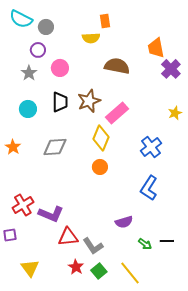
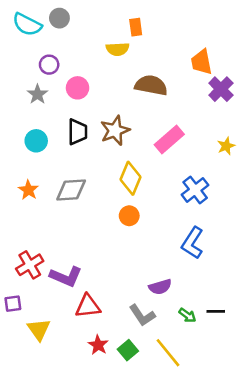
gray circle: (46, 27) -> (59, 18), moved
pink rectangle: (117, 113) -> (169, 140), moved
orange star: (13, 147) -> (28, 190), moved
gray L-shape: (93, 246) -> (142, 315), moved
yellow triangle: (30, 268) -> (39, 329), moved

